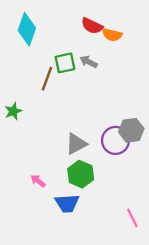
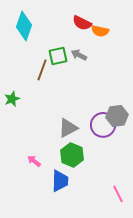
blue trapezoid: (67, 203) -> (60, 181), turned -85

